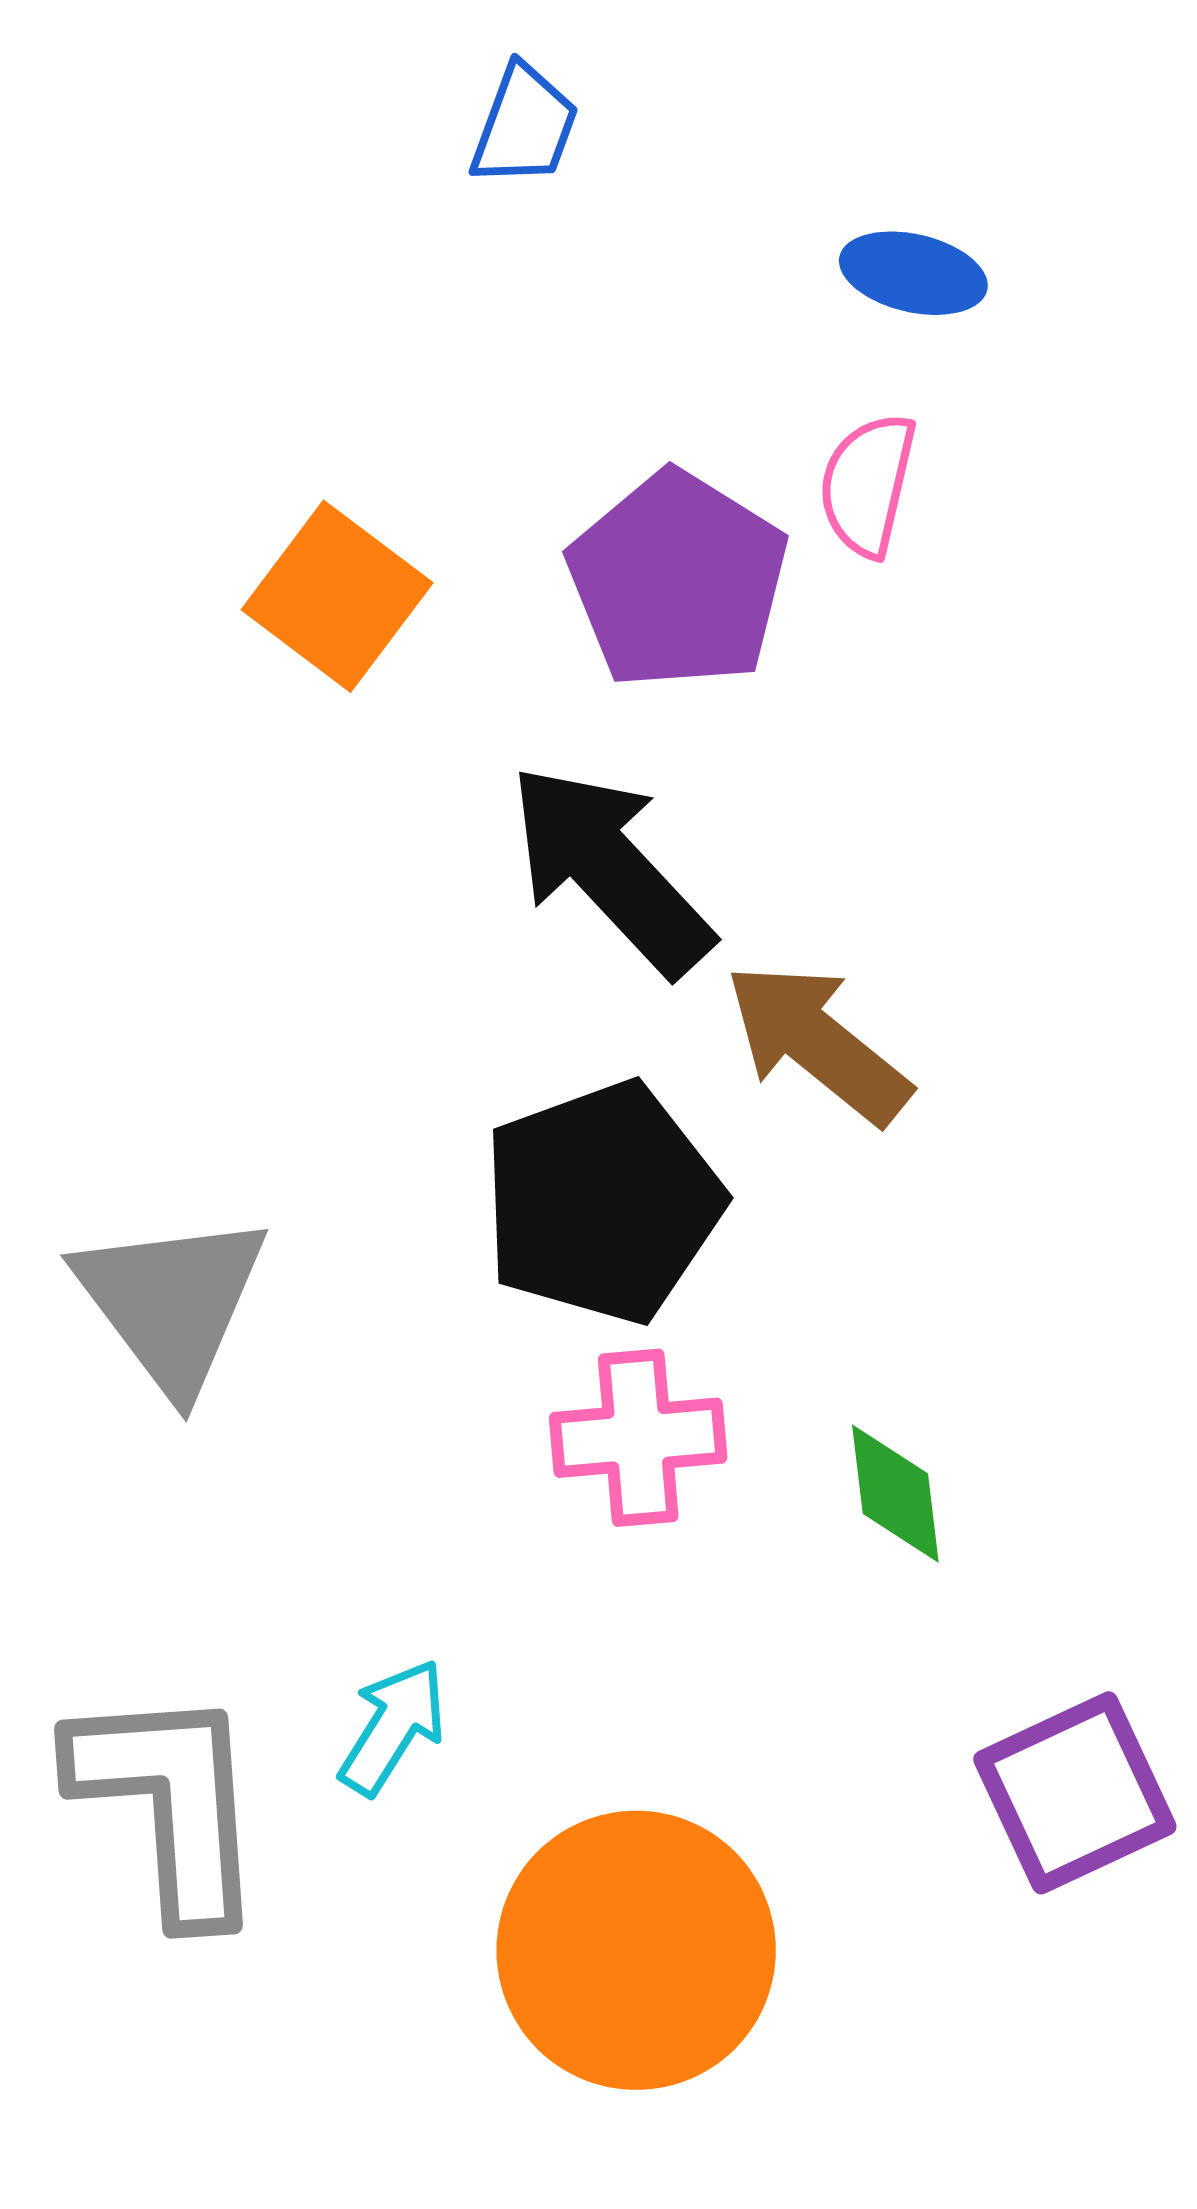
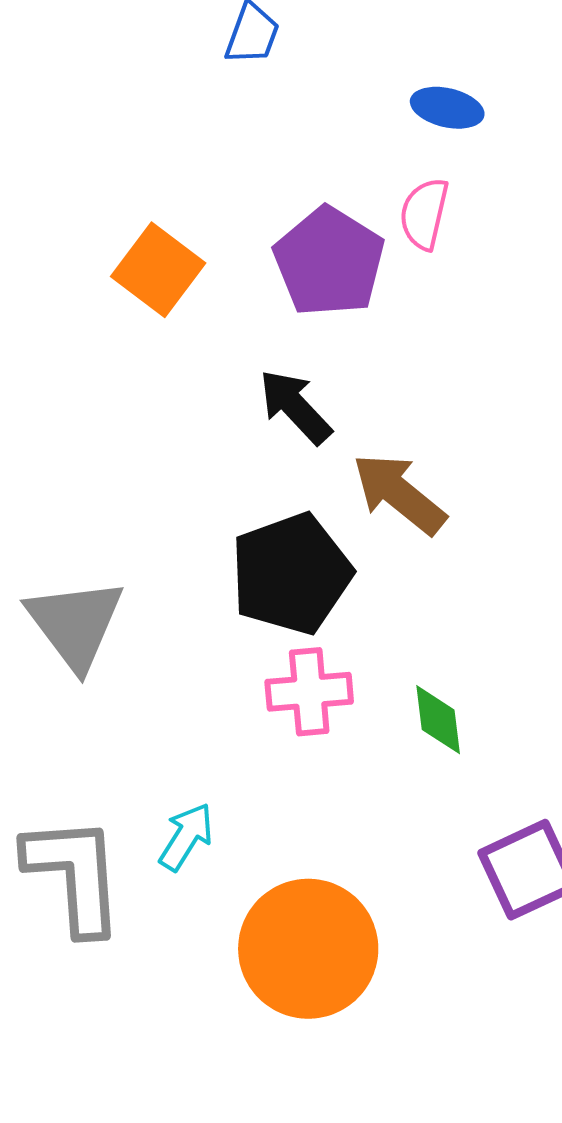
black arrow: (610, 869) -> (295, 407), size x0.7

